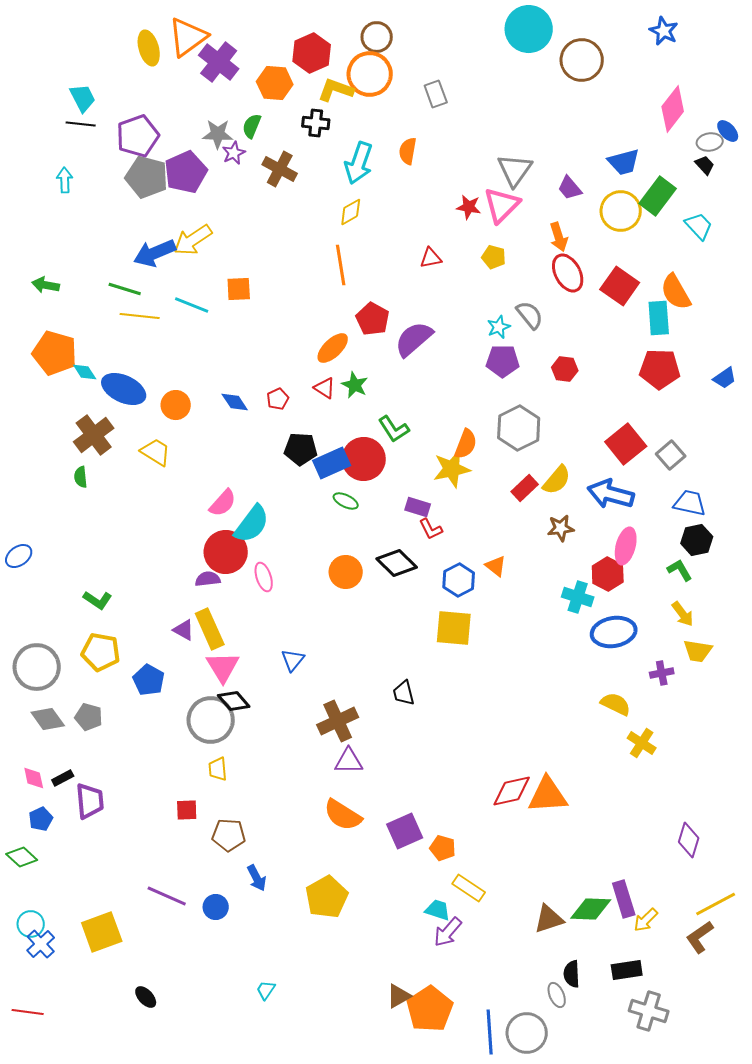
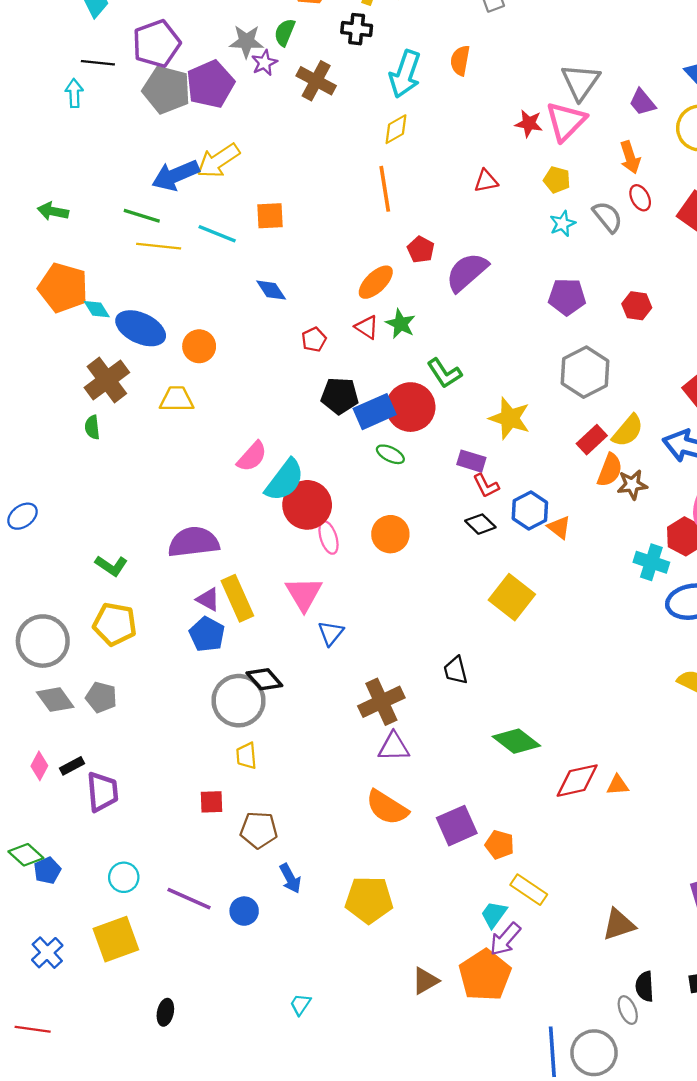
black line: (81, 124) -> (98, 63), moved
red ellipse: (568, 273) -> (640, 198), size x0.6
gray semicircle: (530, 315) -> (607, 217), moved
red pentagon: (373, 319) -> (421, 250), size x0.7
cyan star: (499, 327) -> (562, 224), moved
blue diamond: (235, 402) -> (271, 290), moved
orange semicircle: (466, 444) -> (610, 470), moved
yellow trapezoid: (156, 452) -> (177, 399), turned -32
yellow star: (452, 469) -> (510, 418), turned 30
red circle: (226, 552) -> (307, 505), moved
black diamond: (397, 563) -> (480, 524), moved, size x0.7
pink ellipse: (264, 577) -> (328, 538), moved
purple semicircle: (208, 579) -> (193, 542), moved, size x1.8
blue hexagon: (459, 580) -> (530, 511), moved
yellow square: (454, 628) -> (512, 597), turned 33
pink triangle: (223, 667) -> (304, 594), moved
blue pentagon: (149, 680) -> (207, 634), moved
pink diamond: (34, 778) -> (39, 766), turned 40
orange triangle: (548, 795) -> (618, 785), size x0.5
blue pentagon: (41, 819) -> (47, 871), moved
yellow pentagon: (327, 897) -> (369, 900), turned 30
green diamond: (591, 909) -> (516, 741), moved, turned 36
cyan trapezoid: (438, 910) -> (494, 914), turned -72
cyan circle: (31, 924) -> (124, 877), moved
brown triangle: (399, 996) -> (425, 981), moved
black ellipse: (146, 997) -> (165, 1012), turned 55
orange pentagon: (430, 1009) -> (485, 975), moved

